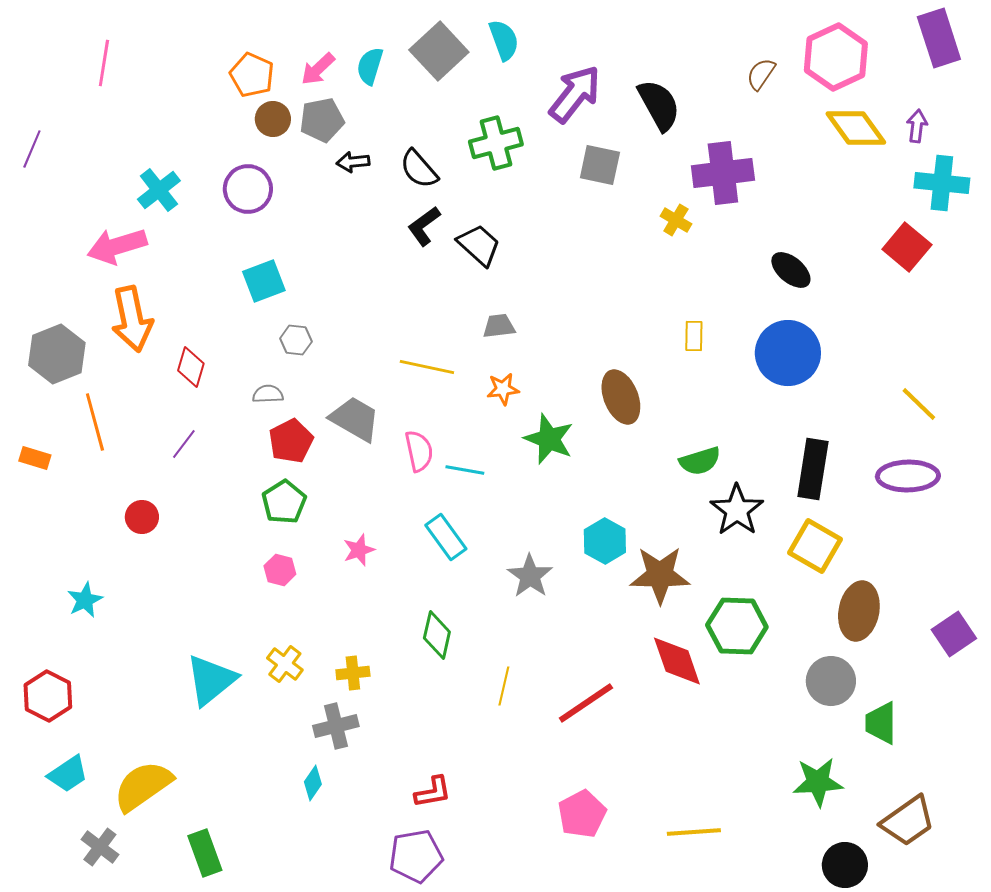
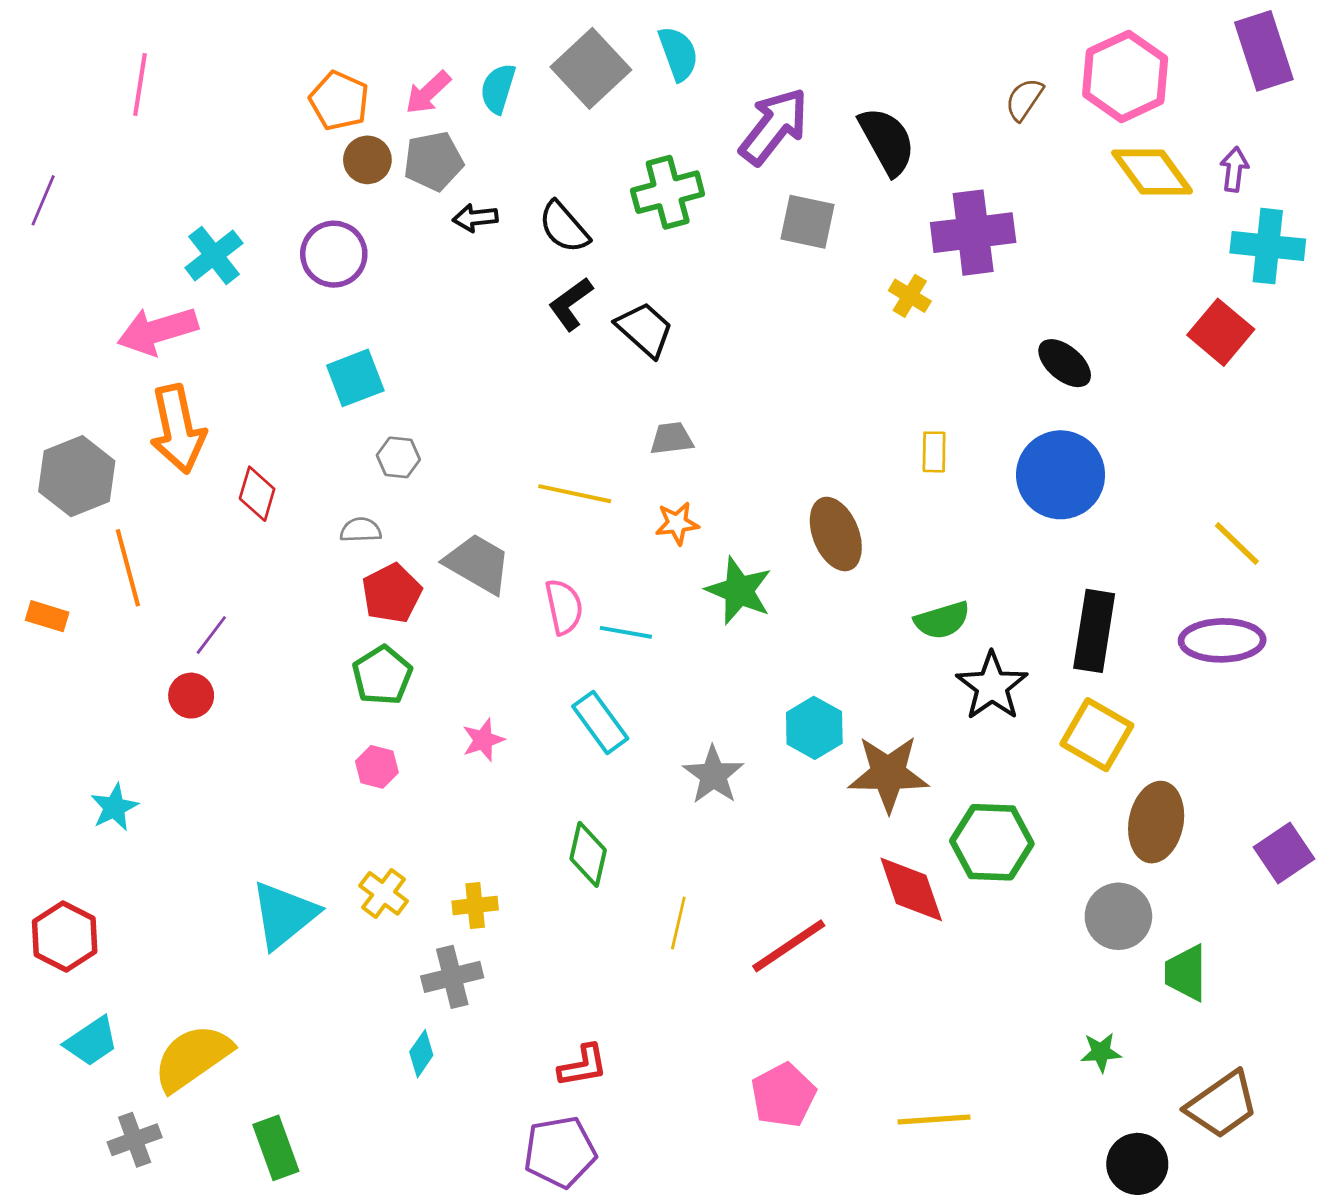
purple line: (184, 444) -> (211, 635), moved
green star: (818, 782) -> (1101, 1052), size x0.6
gray cross: (100, 847) -> (135, 1140), turned 33

